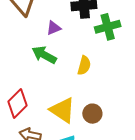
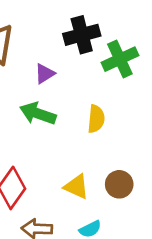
yellow triangle: (62, 110) -> (76, 187), size x0.7

